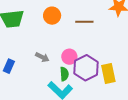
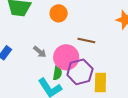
brown line: (84, 22) -> (86, 41), moved
pink circle: (69, 57) -> (66, 57), size x1.6

